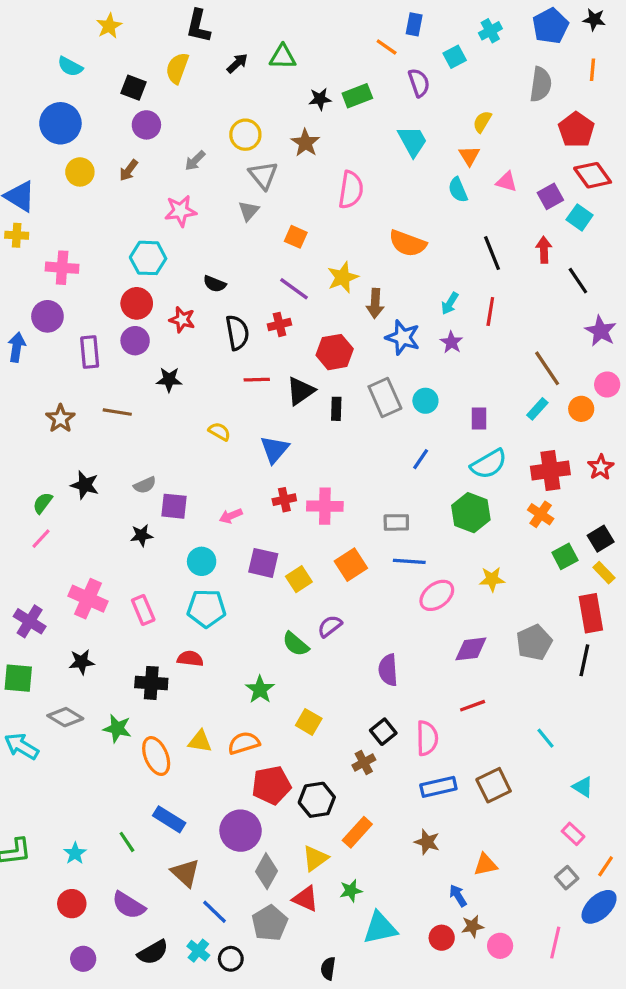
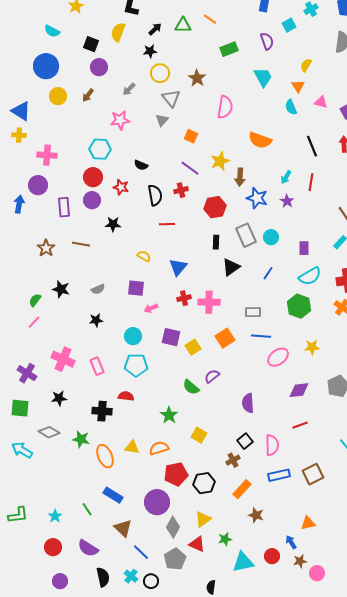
orange line: (387, 47) -> (210, 19), moved
black star: (320, 99) -> (150, 51), moved
black triangle: (301, 391) -> (231, 267), moved
purple square: (174, 506) -> (136, 288), moved
orange rectangle: (357, 832) -> (242, 489), moved
brown star: (427, 842) -> (256, 515), moved
red circle: (442, 938) -> (272, 556), moved
black semicircle: (153, 952) -> (103, 577), turned -72

